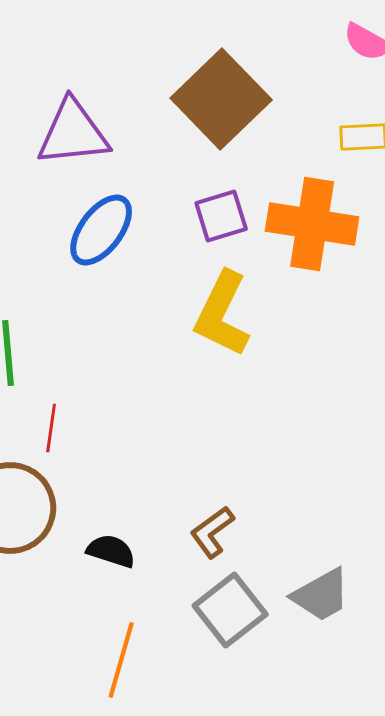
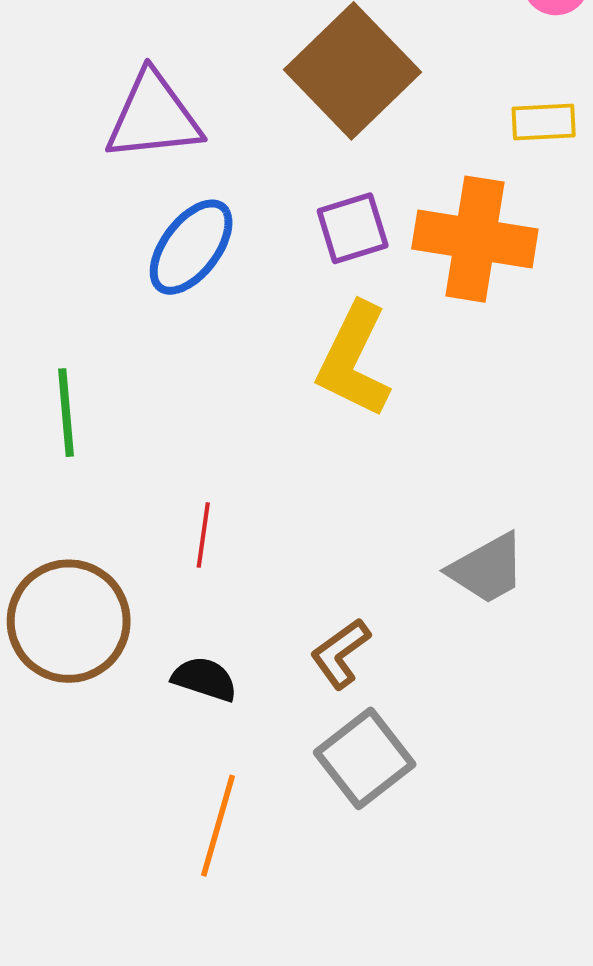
red line: (51, 428) -> (203, 535), moved
gray trapezoid: (321, 595) -> (487, 569), moved

